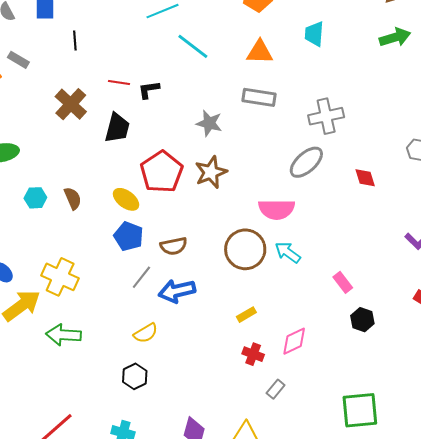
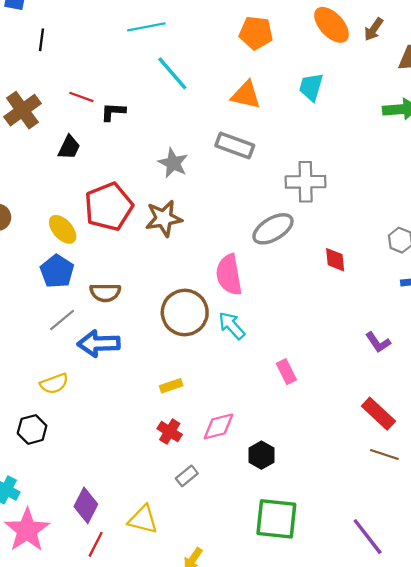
black trapezoid: (117, 128) -> (69, 147), size x0.7
pink semicircle: (277, 209) -> (229, 275), turned 69
black hexagon: (362, 320) -> (261, 455), moved

